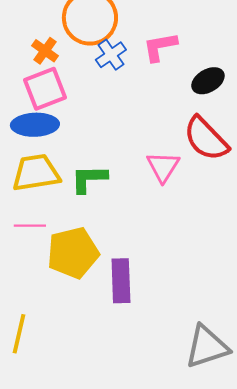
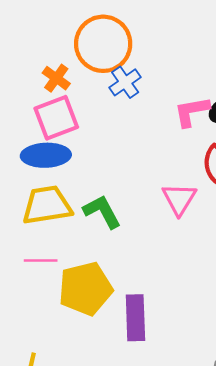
pink L-shape: (160, 47) -> (192, 111), moved
green L-shape: (89, 179) -> (102, 212), turned 63

